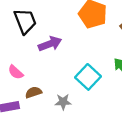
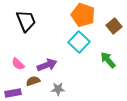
purple arrow: (50, 44) -> (47, 65), moved
cyan square: (88, 77) -> (79, 42), moved

